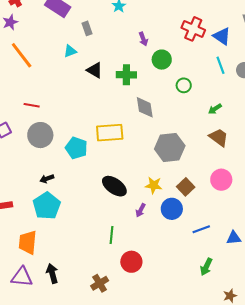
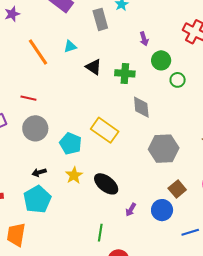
gray rectangle: (87, 28) -> (100, 19), moved, size x1.5
orange line: (22, 55) -> (38, 52), moved
green circle: (184, 85) -> (178, 80), moved
yellow rectangle: (110, 133) -> (105, 130), turned 36
yellow star: (154, 185) -> (74, 175), moved, turned 30

